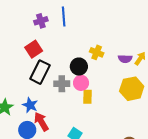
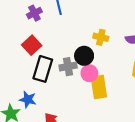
gray cross: (62, 84) -> (68, 67), moved
yellow rectangle: (87, 97) -> (99, 87), size x1.5
blue star: (30, 105) -> (28, 100), moved

